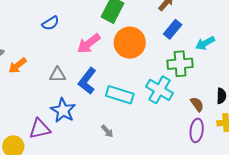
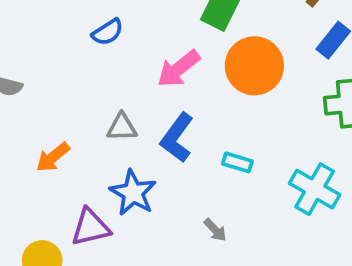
orange arrow: (17, 66) -> (53, 157), moved
cyan cross: (159, 90) -> (315, 189), moved
cyan rectangle: (120, 95) -> (237, 162), size x0.6

